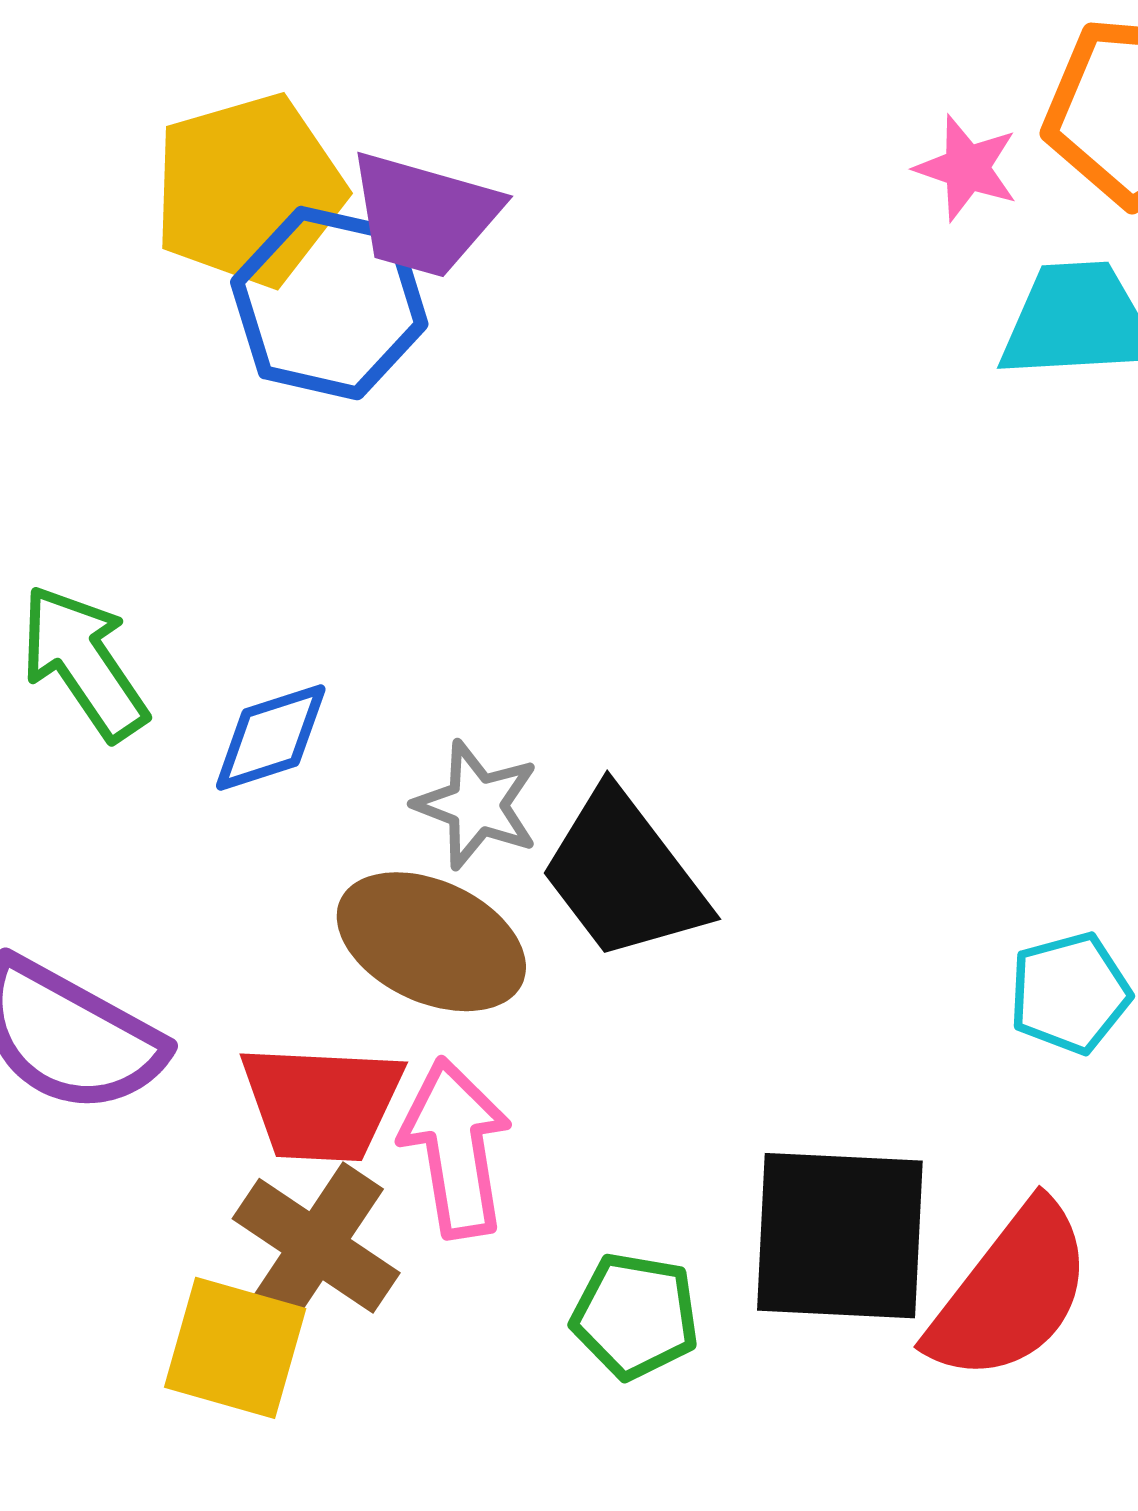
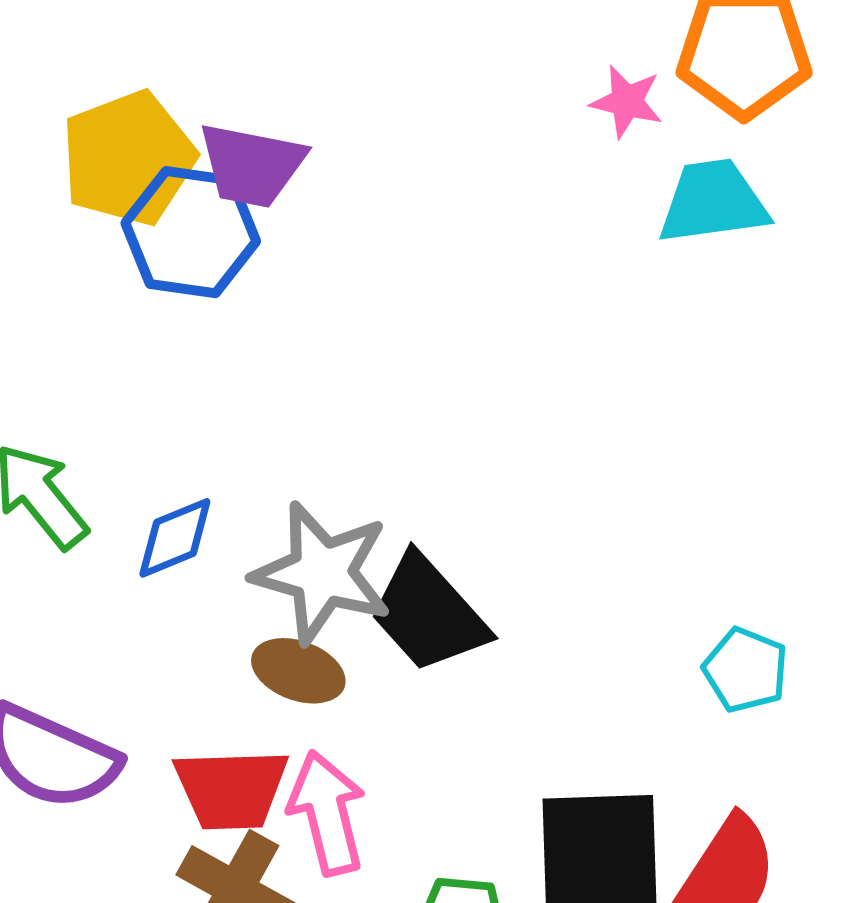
gray star: (477, 805) -> (322, 573), size x1.6
brown ellipse: (431, 942) -> (298, 671), size x0.7
cyan pentagon: (1070, 993) -> (746, 670), turned -30

